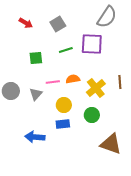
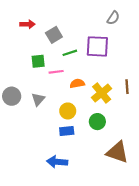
gray semicircle: (107, 17) -> (113, 18), size x0.6
red arrow: (26, 23) -> (28, 24), turned -32
gray square: (58, 24) -> (54, 35), moved
pink line: (53, 82) -> (56, 72), moved
blue arrow: (35, 137) -> (57, 162), moved

